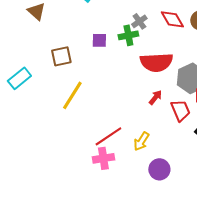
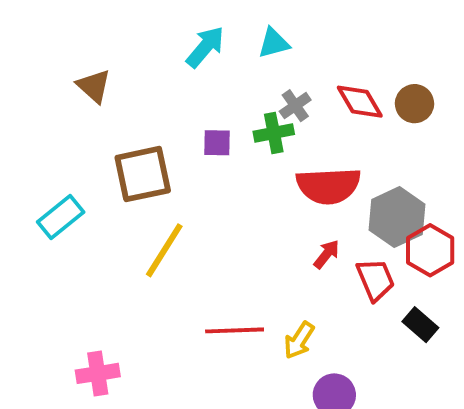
brown square: (61, 56) -> (143, 174), size x1.4
red line: (108, 136) -> (235, 330), turned 32
pink cross: (103, 158) -> (98, 373), moved

